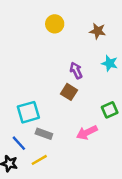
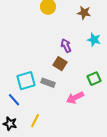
gray rectangle: (44, 134) -> (48, 83), moved
blue line: (19, 143) -> (14, 100), moved
yellow line: (39, 160) -> (35, 121), turned -32

